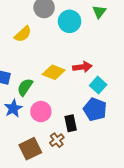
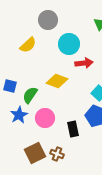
cyan circle: (70, 21) -> (69, 44), moved
red arrow: (82, 67) -> (84, 63), moved
brown cross: (57, 140) -> (57, 154), moved, turned -32

